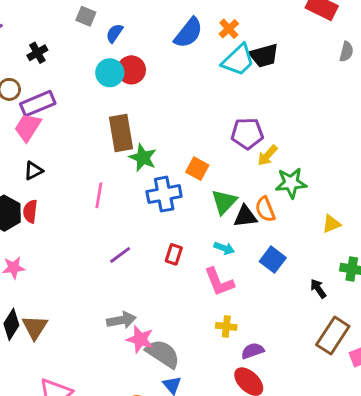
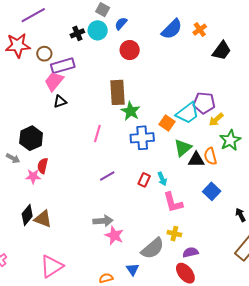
black cross: (37, 53) -> (77, 33), moved
black trapezoid: (264, 56) -> (222, 51), turned -45
cyan trapezoid: (238, 60) -> (188, 113), moved
cyan circle: (110, 73) -> (98, 30), moved
black triangle: (33, 171) -> (60, 102), moved
green star: (291, 183) -> (230, 140), turned -30
red semicircle: (30, 211) -> (43, 166), moved
cyan arrow: (224, 248) -> (162, 179), moved, turned 40
brown triangle: (35, 327) -> (43, 219), turned -48
gray semicircle: (163, 354) -> (153, 248), moved, turned 100

